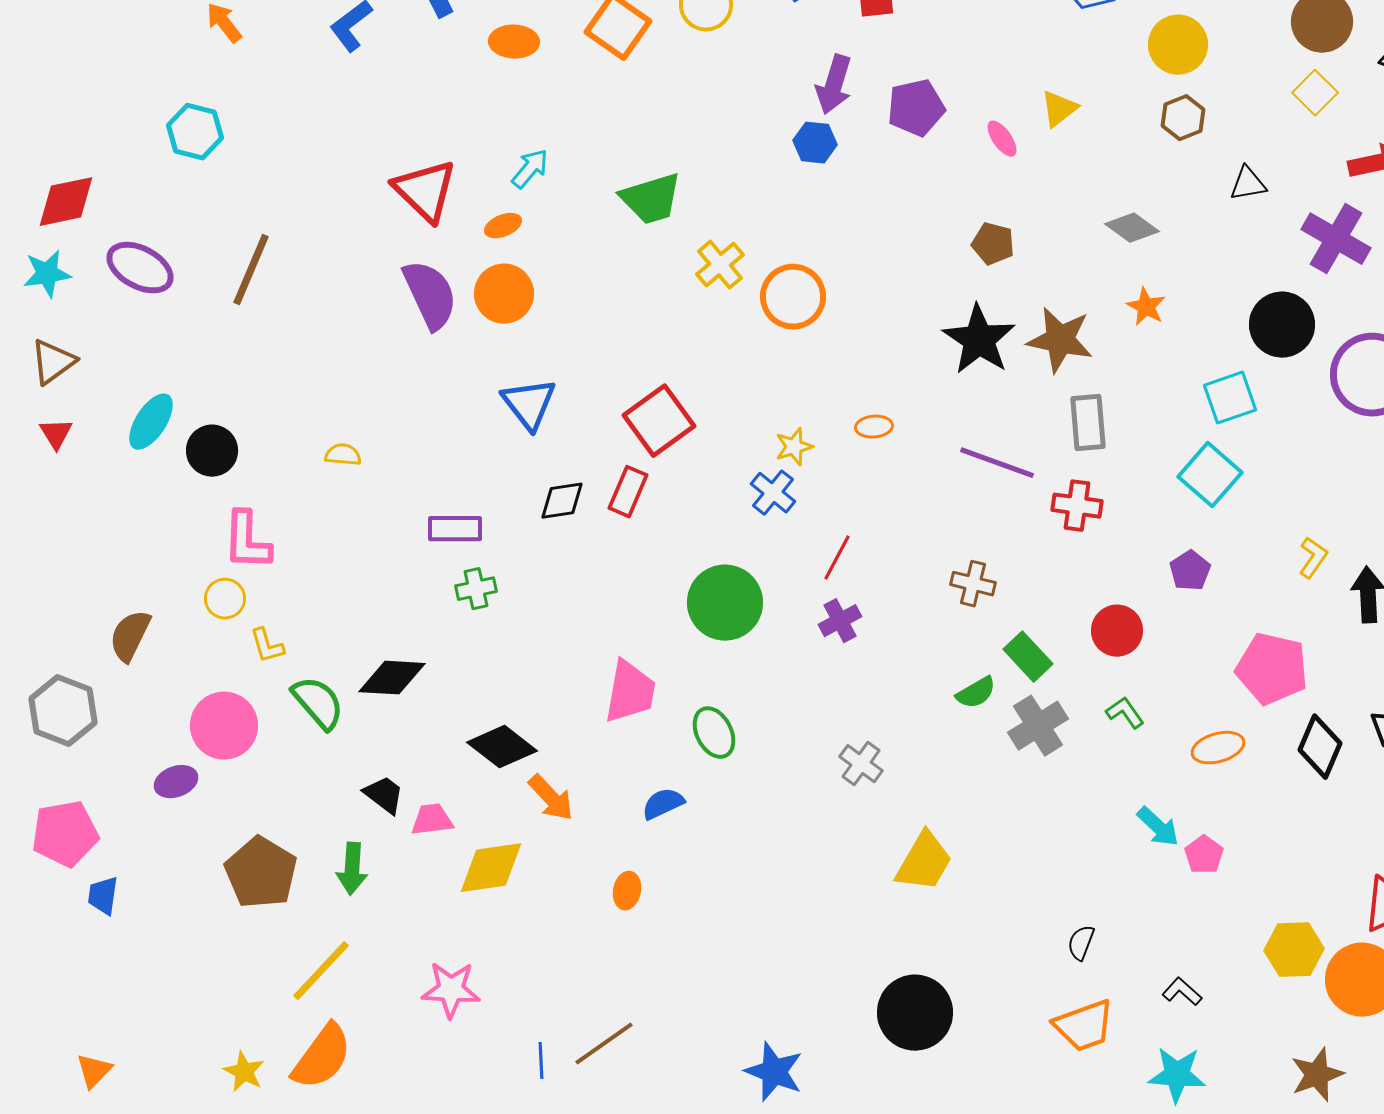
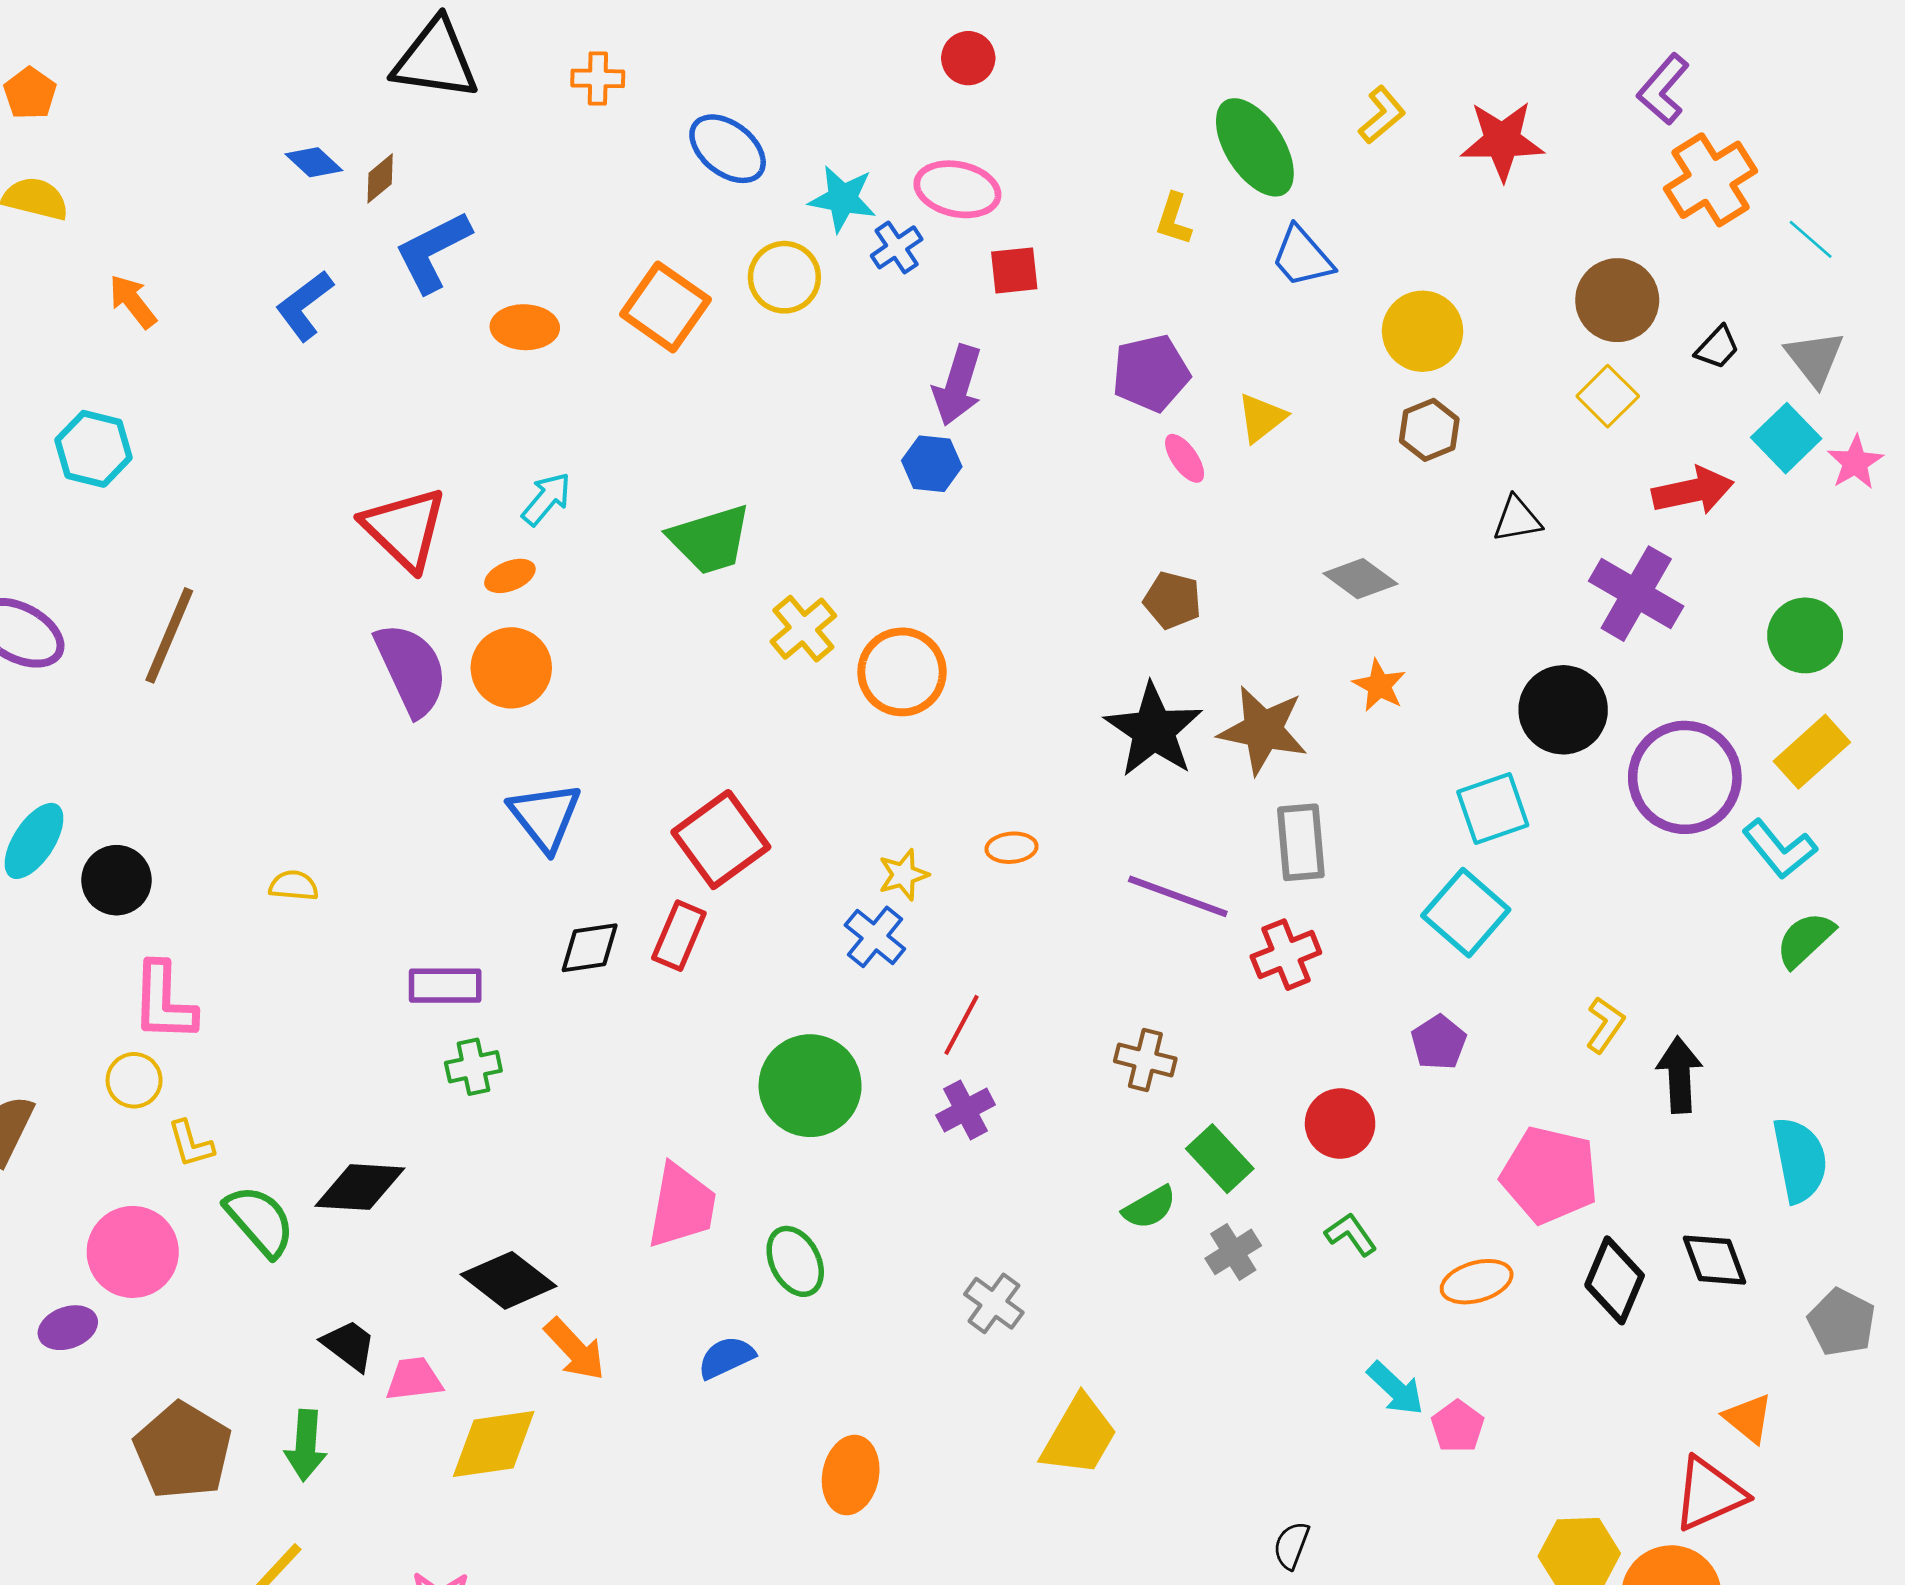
purple pentagon: (916, 108) -> (1151, 373), moved
red cross: (1077, 506) -> (1286, 955), turned -30
gray cross: (1038, 726) -> (1233, 1252), size x0.7
orange ellipse: (627, 891) -> (851, 1475), moved, size x1.5

